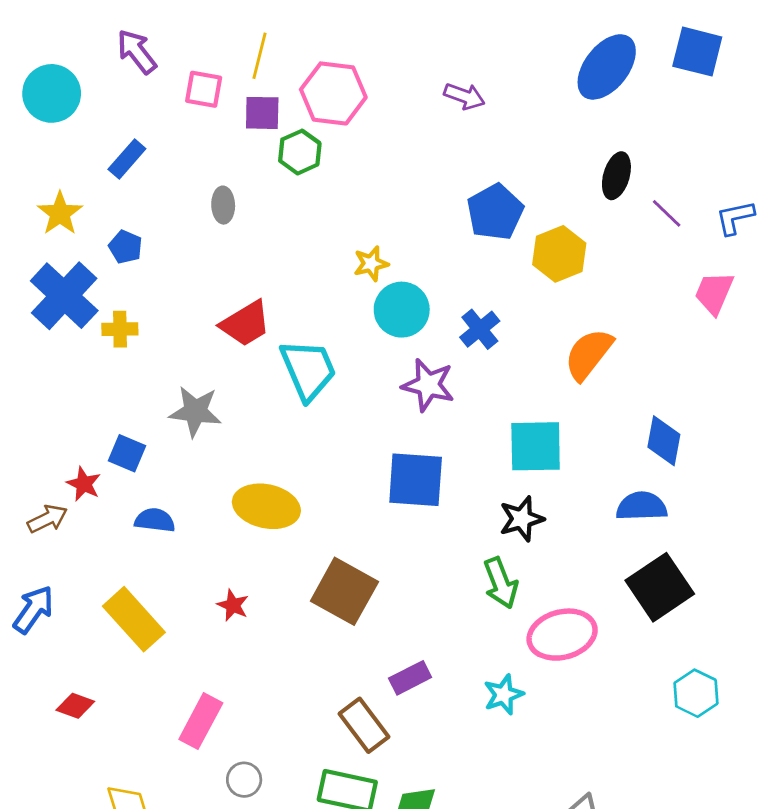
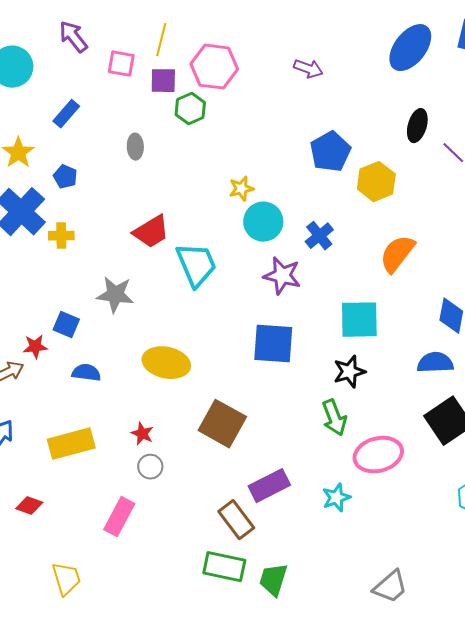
red star: (84, 484) -> (35, 347), turned -30
yellow rectangle: (134, 619) -> (71, 444), turned -63
purple rectangle: (410, 678) -> (269, 486), size x1.4
gray circle: (244, 780) -> (150, 467), moved

